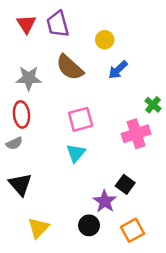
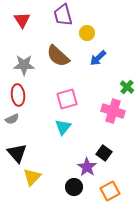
purple trapezoid: (58, 24) -> (63, 15), moved
pink cross: (136, 134) -> (113, 111), turned 35
yellow triangle: (38, 228) -> (32, 177), moved

